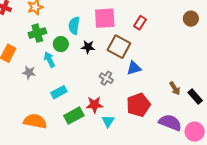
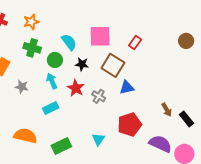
cyan semicircle: (74, 25) -> (69, 42), turned 132
green cross: (37, 33) -> (32, 48), turned 30
cyan arrow: (49, 60) -> (52, 81), moved
red star: (94, 105) -> (76, 88), moved, turned 30
green rectangle: (74, 116) -> (61, 146), moved

